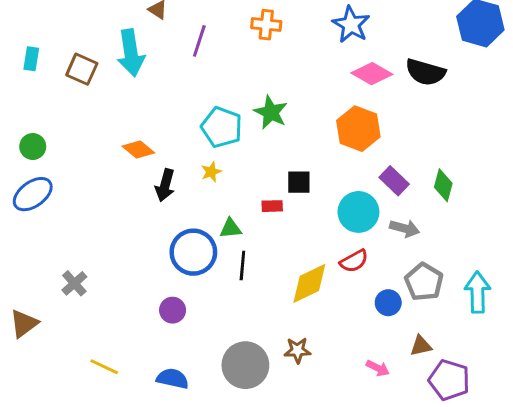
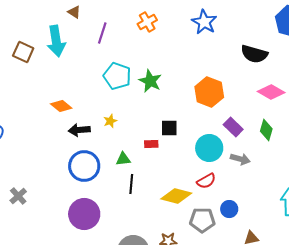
orange cross: (266, 25) -> (147, 22), turned -36
pink diamond: (372, 74) -> (271, 92), moved
cyan pentagon: (222, 127) -> (117, 76), moved
black arrow: (165, 185) -> (79, 130), turned 70
blue circle: (193, 252) -> (84, 166), moved
gray pentagon: (424, 282) -> (202, 220), moved, turned -30
yellow diamond: (309, 283) -> (176, 196), turned 40
purple circle: (173, 310) -> (84, 214), size x1.8

